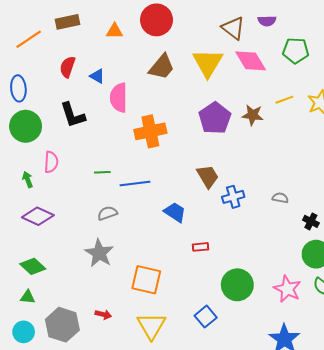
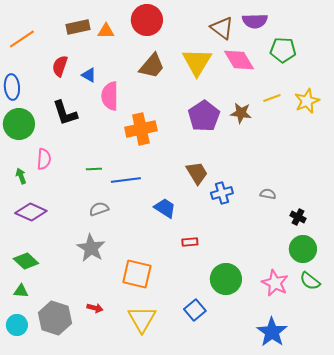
purple semicircle: (267, 21) -> (255, 21), size x1.4
brown rectangle: (68, 22) -> (78, 27), moved

